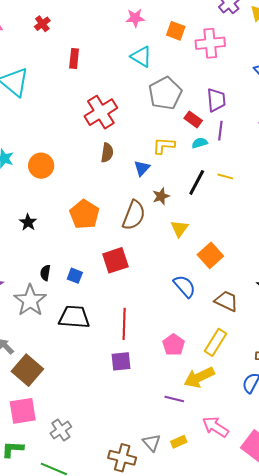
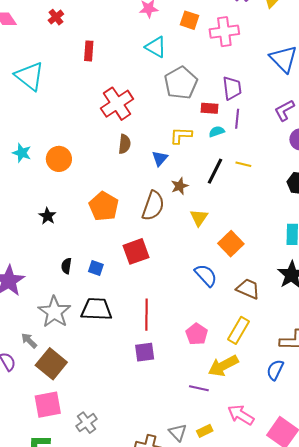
red rectangle: (193, 119) -> (210, 108), turned -30
gray star: (30, 300) -> (54, 312), moved

